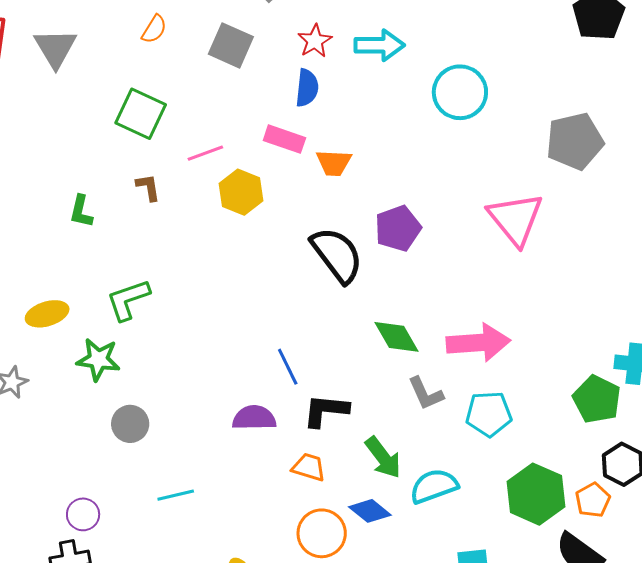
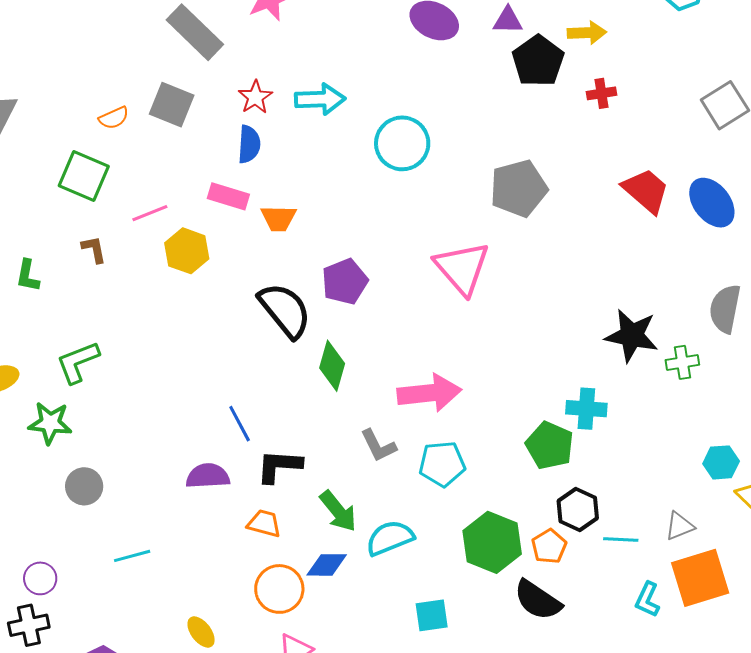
orange semicircle: (154, 29) -> (114, 118), moved, turned 36
green diamond: (396, 337) -> (332, 366), moved, turned 48
blue diamond: (370, 511) -> (327, 565), turned -36

